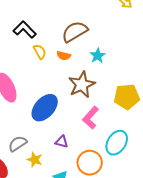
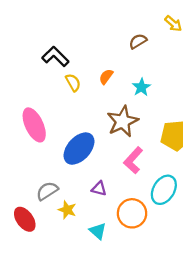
brown semicircle: (75, 32) -> (138, 41), moved, size x0.6
orange semicircle: (64, 56) -> (106, 77), moved, turned 112

